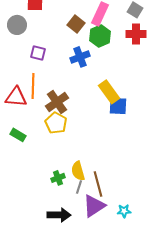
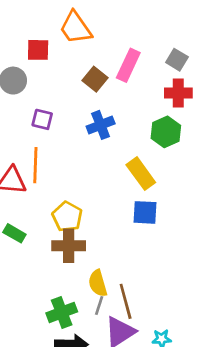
green hexagon: (100, 36) -> (166, 132), moved
brown cross: (57, 102) -> (69, 246), moved, turned 35
blue square: (118, 106) -> (145, 212), moved
green cross: (58, 178) -> (62, 312), moved, size x1.5

